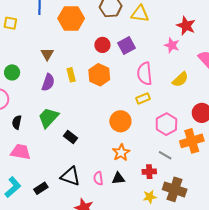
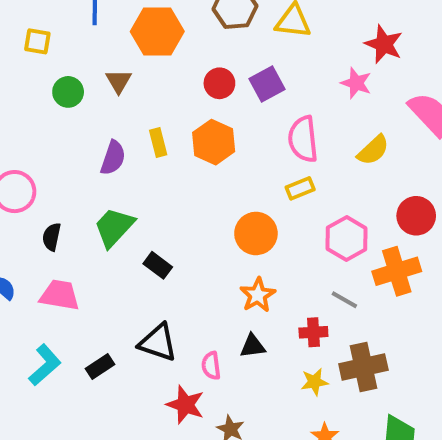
brown triangle: (47, 54) -> (119, 81), moved
green circle: (12, 72) -> (68, 92), moved
pink semicircle: (98, 178) -> (211, 366), moved
brown cross: (175, 189) -> (363, 367), turned -30

